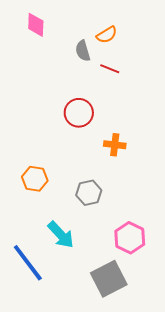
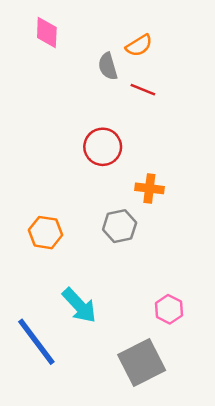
gray hexagon: (89, 193) -> (120, 226), moved
pink hexagon: (130, 238) -> (169, 309), size x0.7

